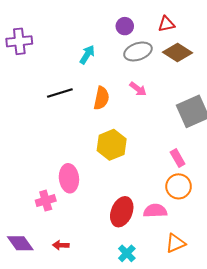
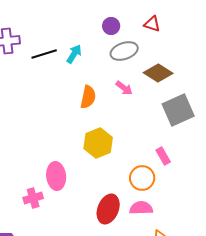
red triangle: (166, 24) -> (152, 24), turned 30
brown diamond: (178, 52) -> (158, 73), moved
black line: (60, 93) -> (44, 54), moved
orange circle: (179, 186) -> (142, 178), moved

